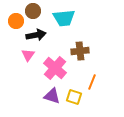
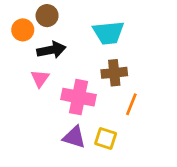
cyan trapezoid: (64, 18) -> (109, 33), moved
pink cross: (55, 68) -> (78, 97), turned -30
orange line: (92, 82) -> (131, 104), moved

